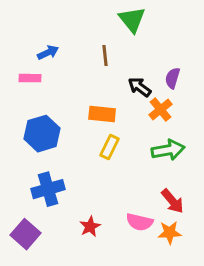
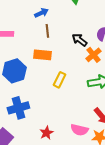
blue arrow: (48, 53) -> (41, 13), moved
brown line: (105, 56) -> (47, 31), moved
orange rectangle: (102, 114) -> (42, 55), moved

